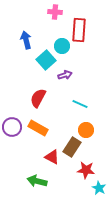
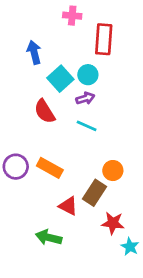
cyan circle: (62, 46) -> (88, 75), moved
red semicircle: (38, 98) -> (45, 111), moved, turned -60
cyan line: (80, 104) -> (87, 126), moved

